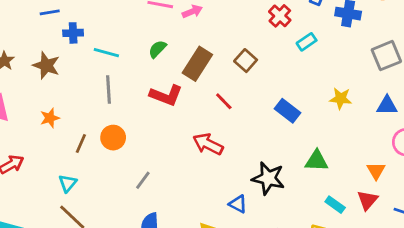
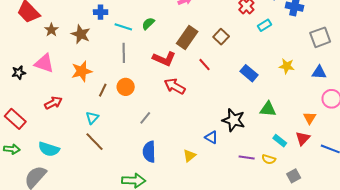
green semicircle: (157, 49) -> (148, 24), moved
orange star: (50, 118) -> (82, 71), size x1.5
red arrow: (208, 144) -> (175, 86), moved

